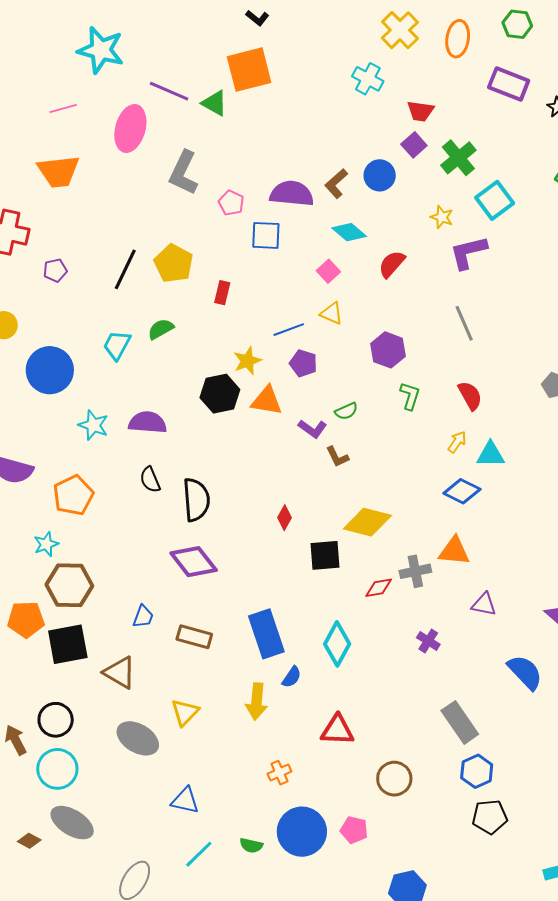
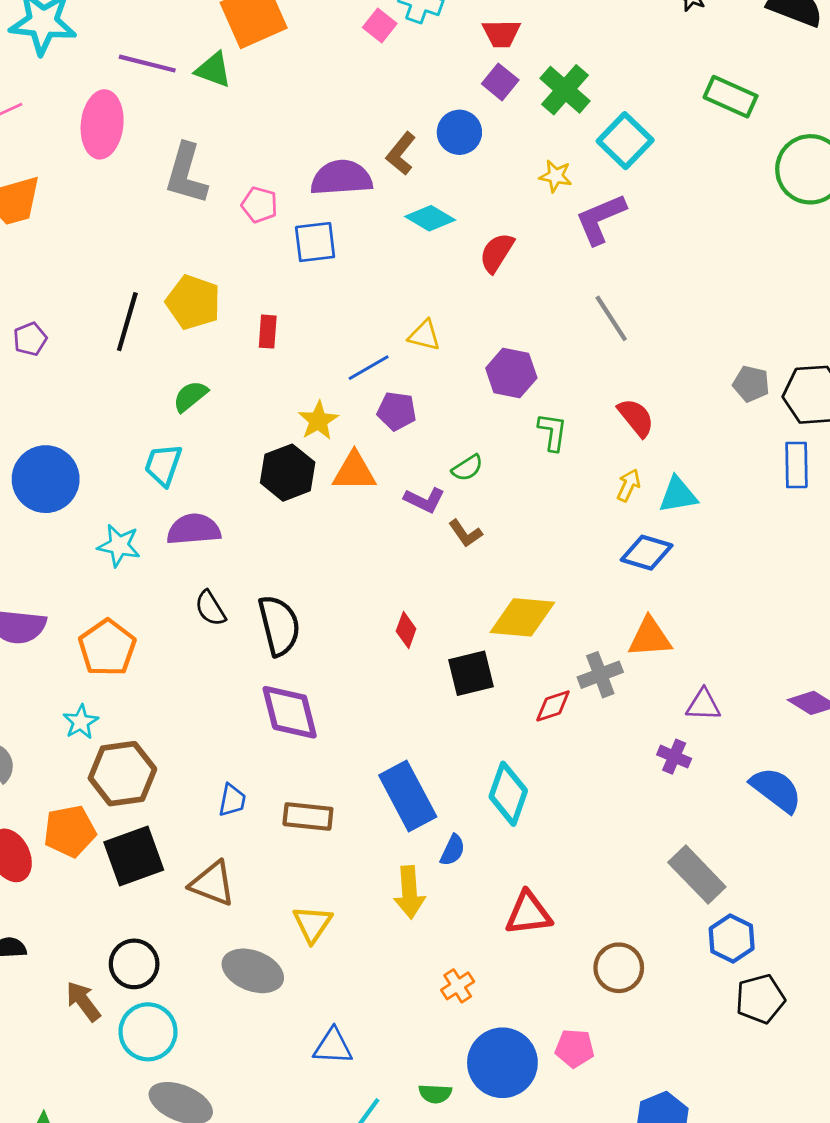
pink square: (328, 271) -> (380, 25), moved
cyan trapezoid: (117, 345) -> (163, 465), moved
purple diamond: (194, 562) -> (290, 712), turned 33
purple cross: (428, 641) -> (674, 757), moved

